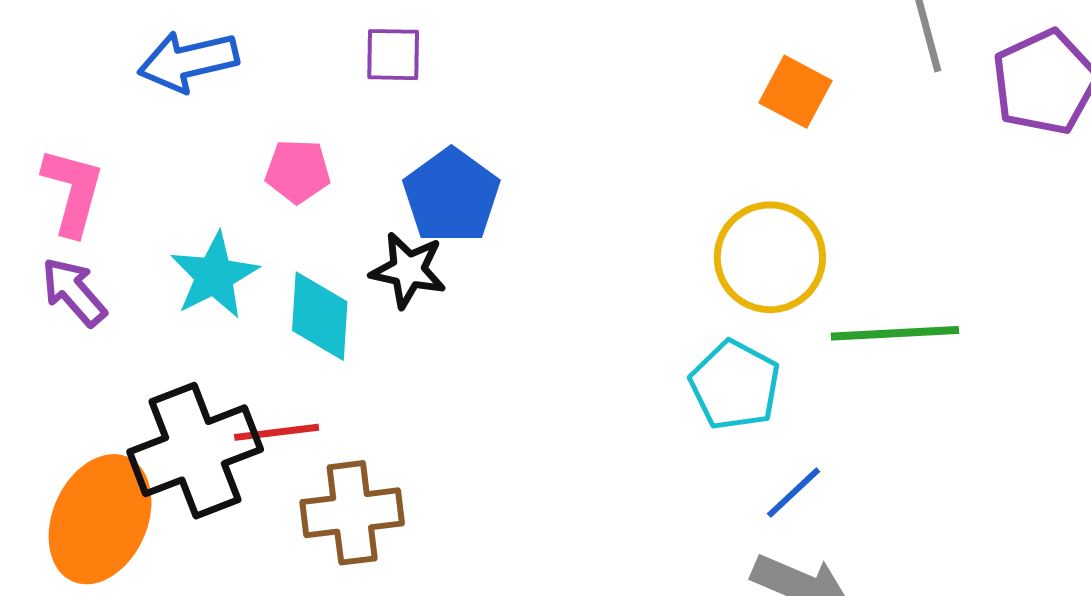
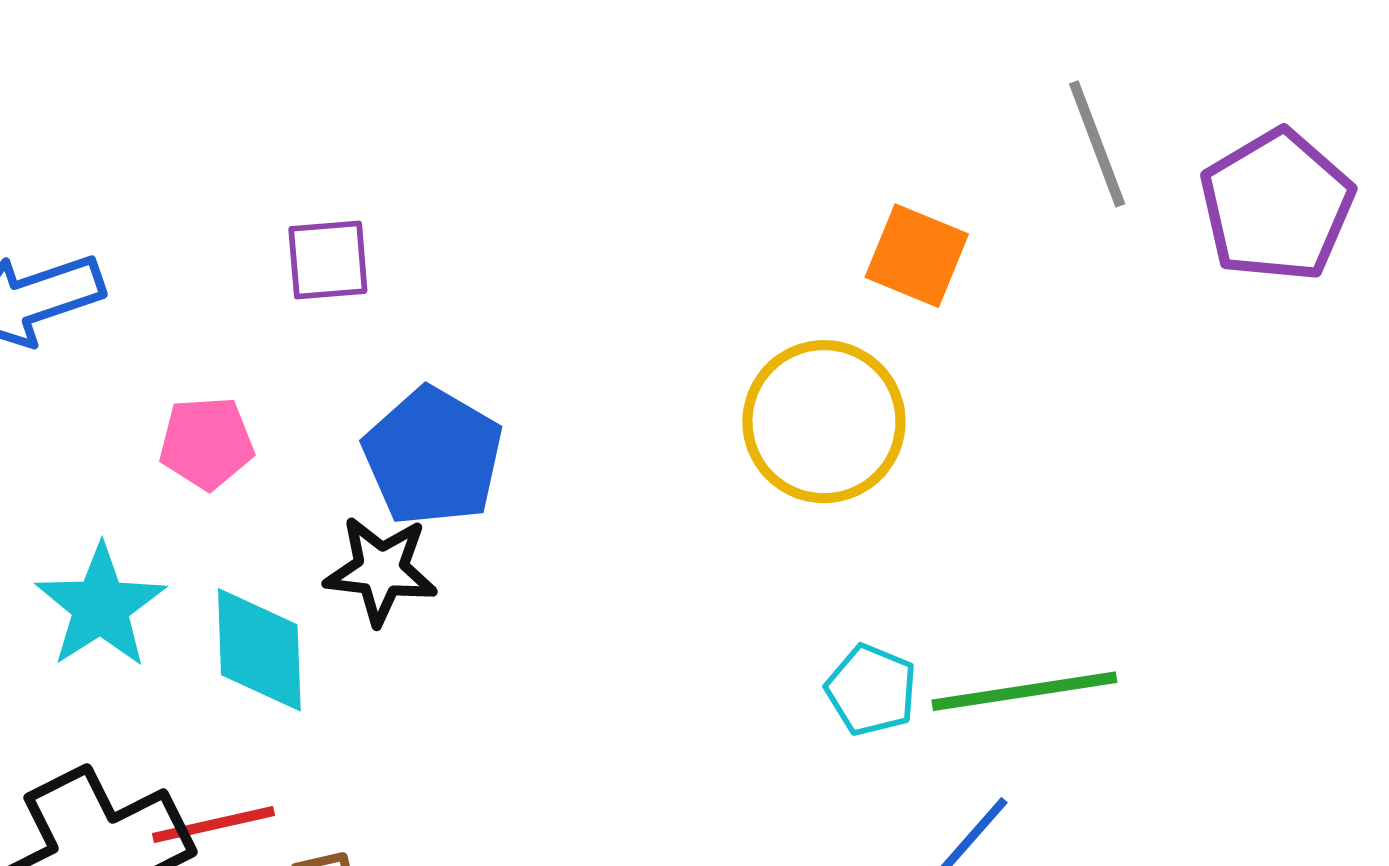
yellow circle: (770, 257) -> (824, 422), moved
green line: (895, 333) -> (1024, 691), moved
cyan pentagon: (735, 385) -> (871, 690), size x0.7

